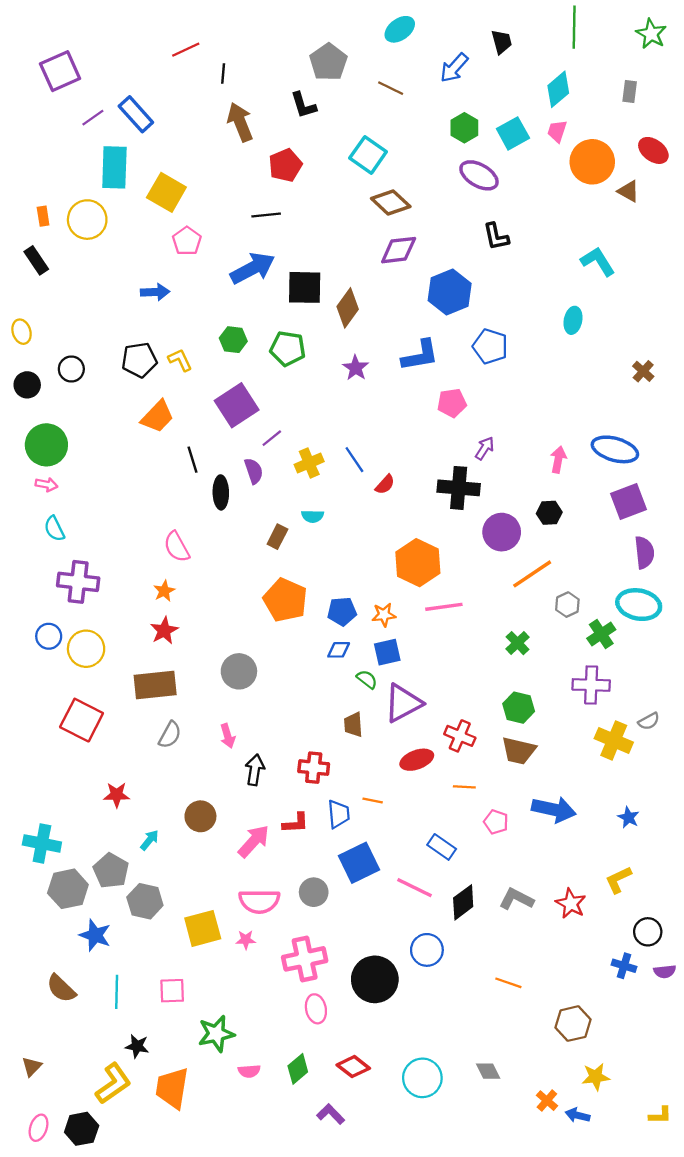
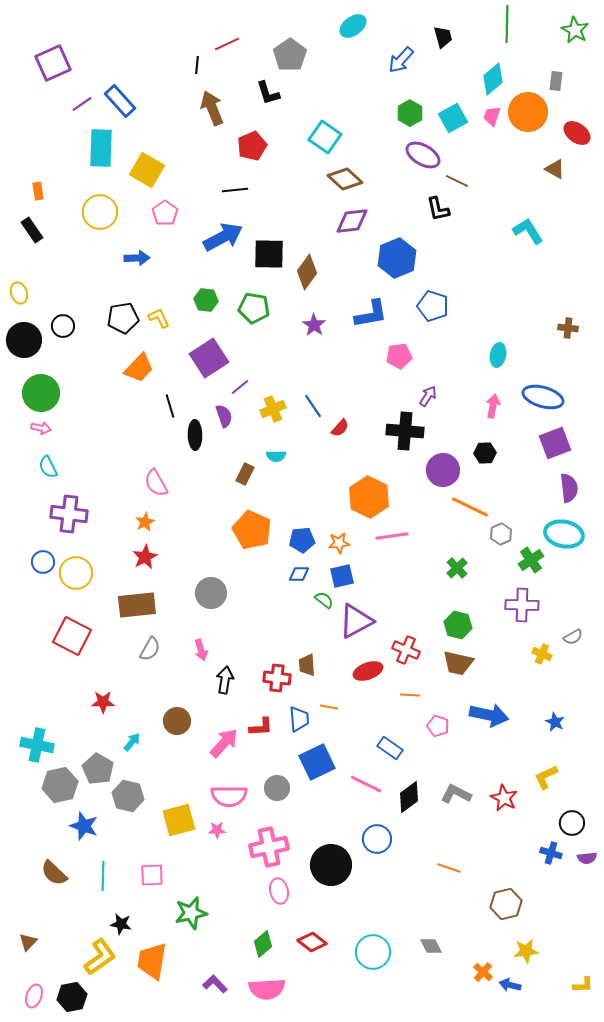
red line: (186, 50) -> (227, 44), moved
brown line: (391, 88) -> (457, 181), moved
orange circle: (592, 162) -> (528, 112), moved
yellow circle: (87, 220) -> (100, 212), moved
cyan ellipse: (573, 320) -> (498, 355), moved
brown cross: (643, 371) -> (568, 328), turned -36
black circle: (27, 385) -> (24, 340), size x1.5
orange line: (532, 574) -> (470, 507), turned 60
brown trapezoid: (353, 725) -> (307, 665), moved
yellow cross: (614, 740) -> (542, 654), size x0.6
pink semicircle: (249, 1071) -> (267, 989), moved, size x1.8
purple L-shape: (331, 1114) -> (215, 984), moved

